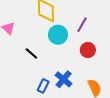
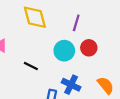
cyan circle: (58, 35) -> (64, 51), moved

